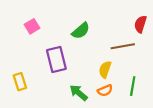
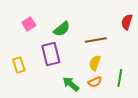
green semicircle: (81, 31) -> (62, 29), moved
brown line: (123, 46) -> (96, 40), moved
yellow rectangle: (20, 82) -> (19, 65), moved

